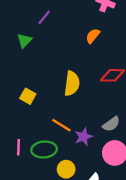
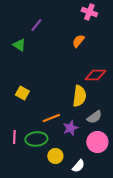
green triangle: (24, 41) -> (19, 45), turned -40
yellow semicircle: (72, 83) -> (79, 96), moved
orange line: (61, 125) -> (51, 118), turned -54

